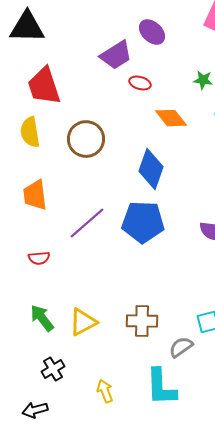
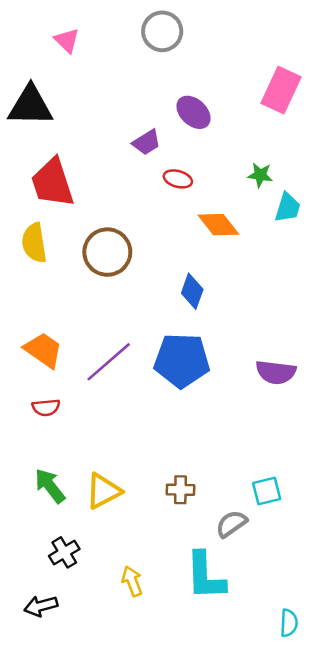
purple trapezoid: (116, 55) -> (147, 142), size x0.7
blue diamond: (151, 169) -> (192, 291), size x0.7
orange trapezoid: (35, 195) -> (43, 350), moved, turned 132
brown cross: (142, 321) -> (180, 490), size x0.7

